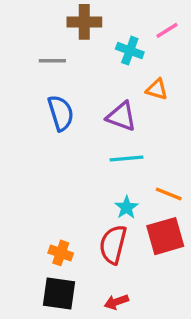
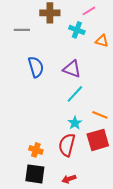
pink line: (167, 30) -> (89, 11), moved
gray line: (52, 61) -> (22, 30), moved
orange triangle: (157, 89) -> (102, 41), moved
cyan line: (126, 159) -> (75, 94), turned -42

